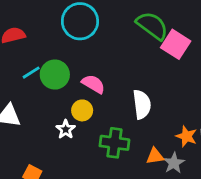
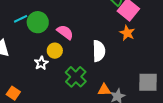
orange star: (186, 136) -> (127, 33), moved
green cross: (114, 143) -> (76, 77), turned 30

